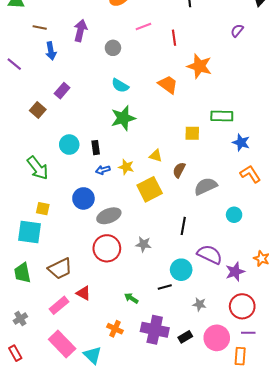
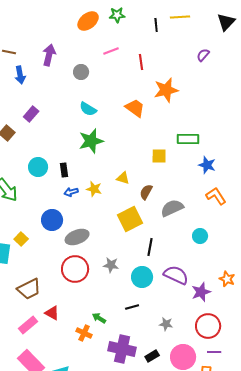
orange star: (199, 66) -> (166, 90), turned -30
yellow square: (150, 189) -> (130, 219), moved
yellow square: (43, 209) -> (21, 239), moved, turned 32
cyan circle: (181, 270) -> (142, 277), moved
orange cross: (115, 329) -> (84, 333), moved

